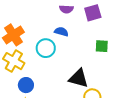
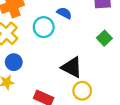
green square: (102, 46) -> (104, 38), turned 32

